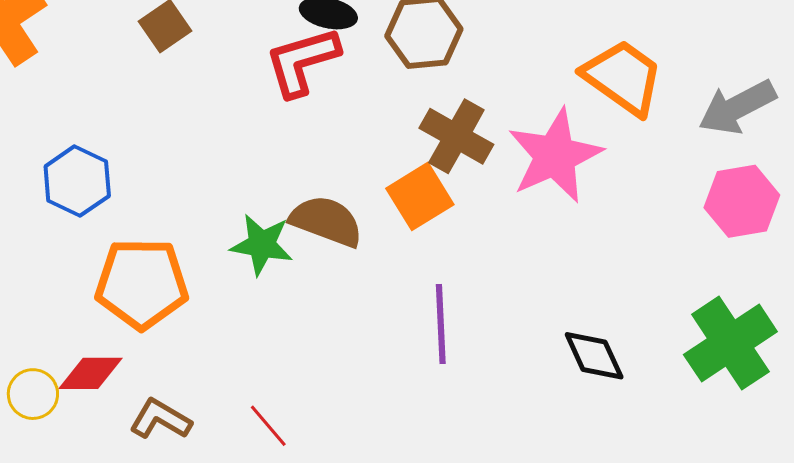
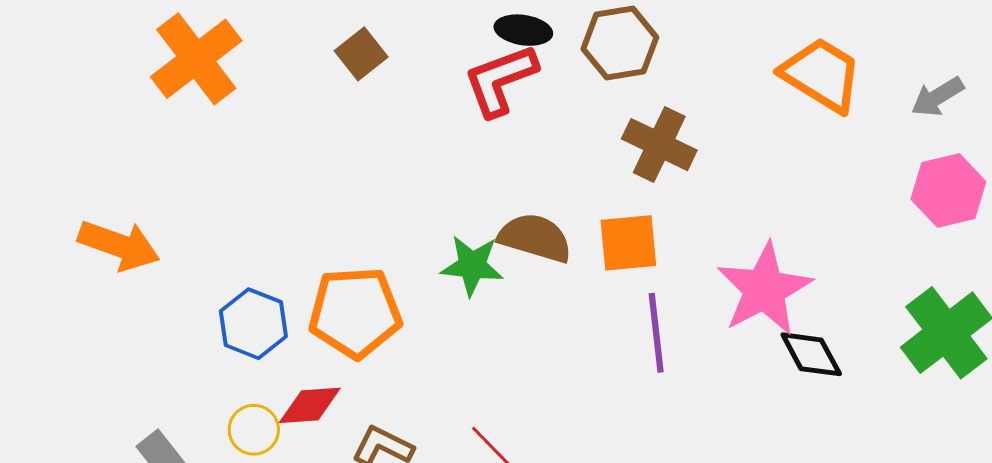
gray arrow: (737, 107) -> (937, 97), size x0.7
pink star: (555, 156) -> (764, 289), moved
blue hexagon: (77, 181) -> (253, 324), moved
orange square: (420, 196) -> (628, 243), moved, turned 30

